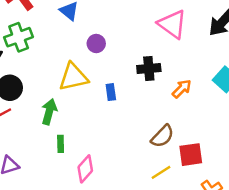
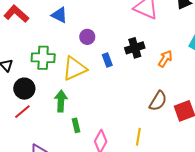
green cross: (19, 37) -> (43, 58), moved, turned 35
blue rectangle: (111, 92) -> (107, 60), moved
yellow line: (161, 172) -> (138, 137), moved, turned -36

